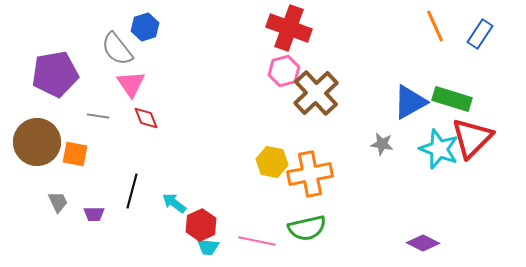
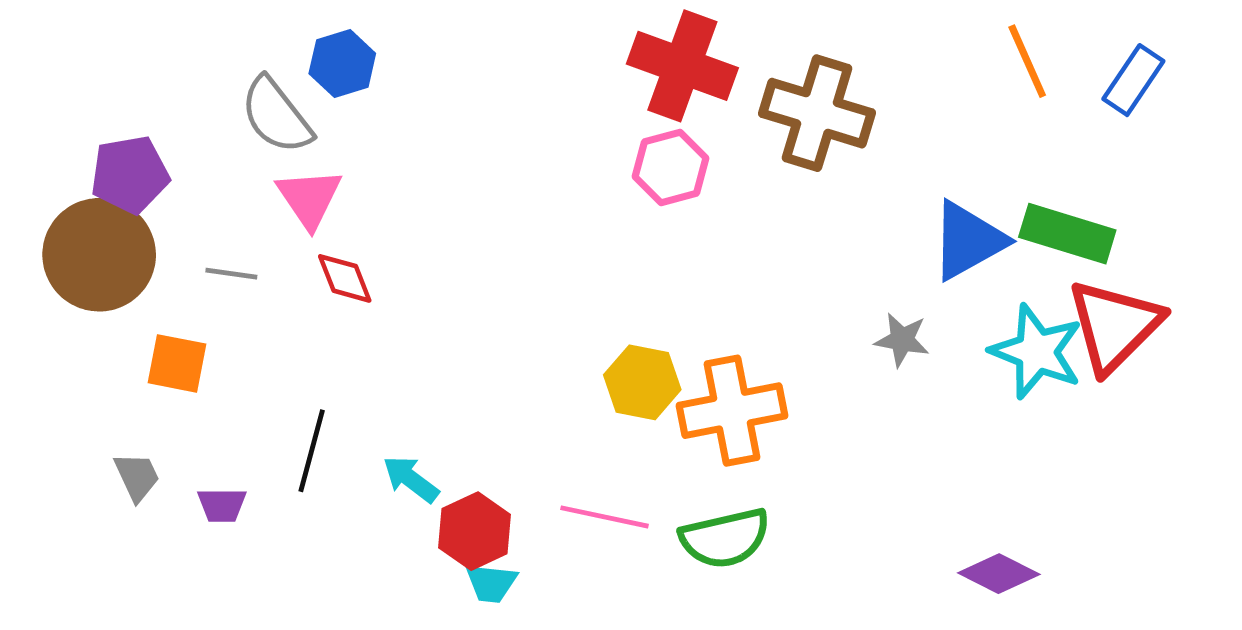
purple pentagon: (55, 74) -> (130, 174), size x0.7
brown cross: (316, 93) -> (817, 113), moved, turned -30
brown circle: (37, 142) -> (99, 255), moved
pink line: (257, 241) -> (604, 517), moved

